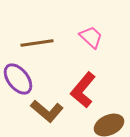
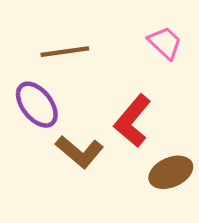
pink trapezoid: (91, 37) -> (165, 43), moved

